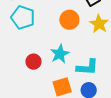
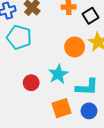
orange circle: (69, 20) -> (75, 47), moved

